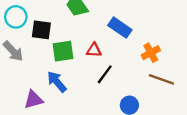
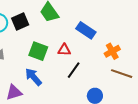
black square: (41, 30) -> (20, 22), moved, turned -30
green square: (63, 51) -> (38, 51), turned 30

